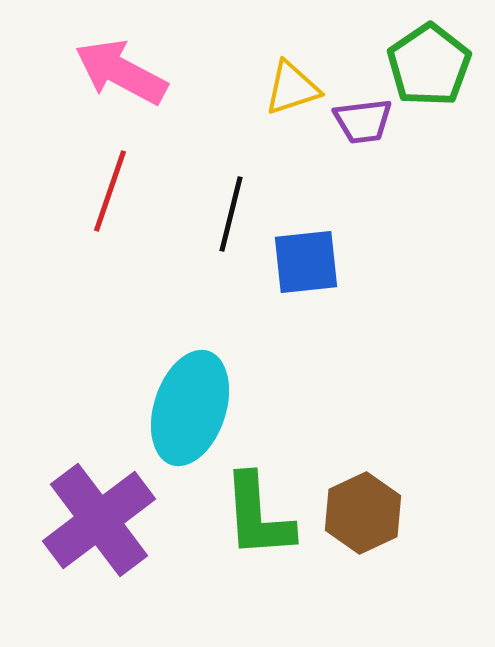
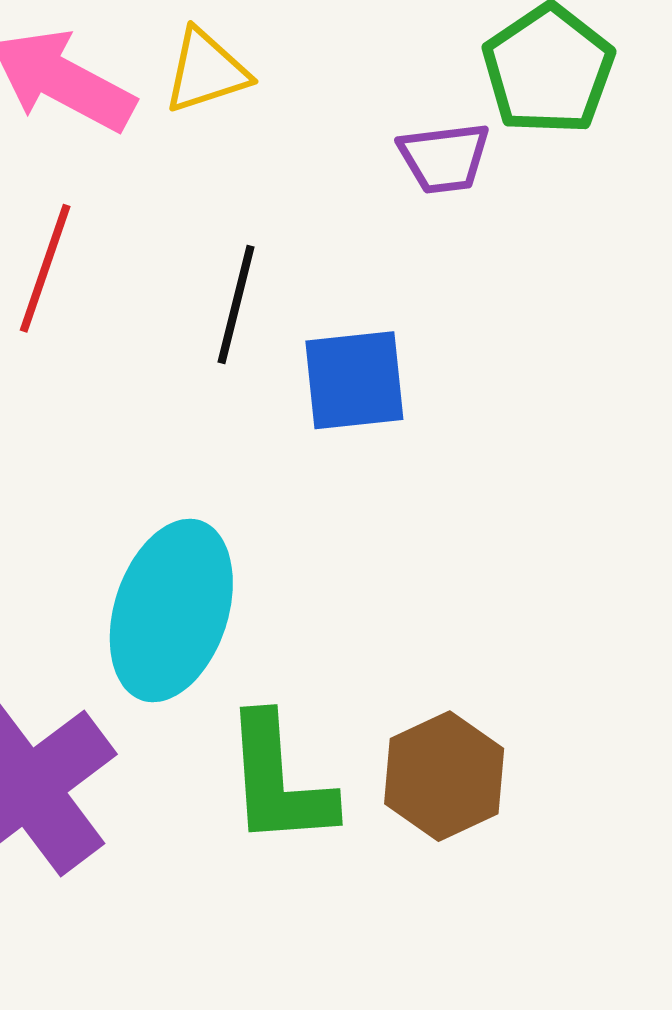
yellow triangle: (292, 88) -> (206, 71), moved

